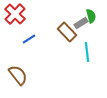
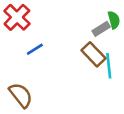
brown rectangle: (67, 32) -> (93, 54), moved

